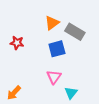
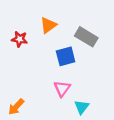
orange triangle: (52, 23) -> (48, 25), moved
red star: (17, 43) -> (20, 39), moved

